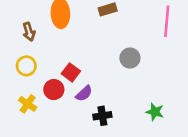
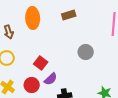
red circle: (54, 90) -> (32, 85), moved

